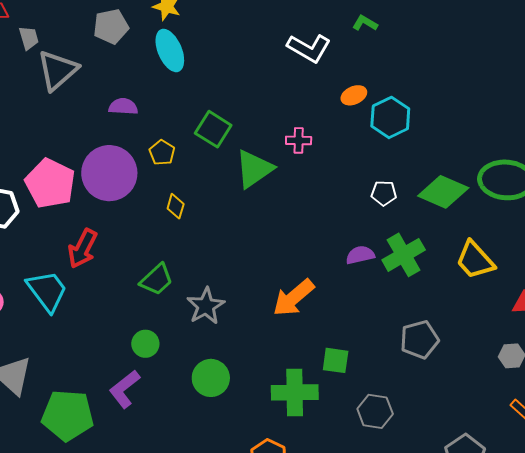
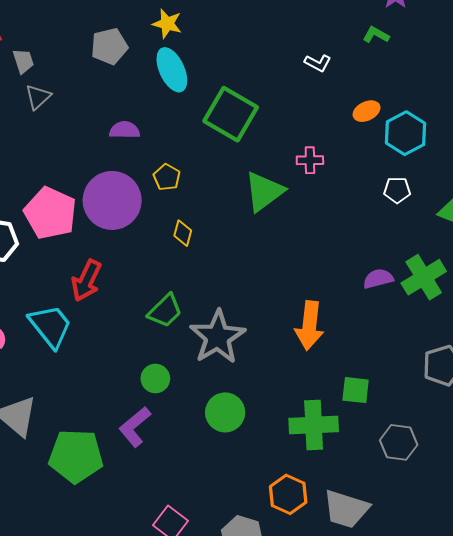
white L-shape: (309, 48) -> (318, 63), size x0.6
gray triangle: (58, 70) -> (38, 97), moved, size x0.6
green square: (213, 129) -> (231, 114), moved, size x1.4
white pentagon: (384, 193) -> (397, 190), moved
orange arrow: (293, 298) -> (309, 326), turned -42
gray star: (206, 306) -> (218, 337), size x1.4

